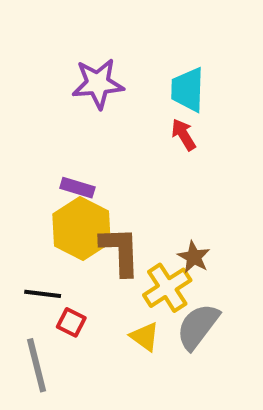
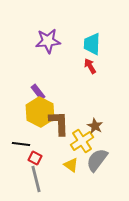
purple rectangle: (77, 188) -> (38, 92), turned 35
gray line: (37, 365) -> (36, 179), moved

